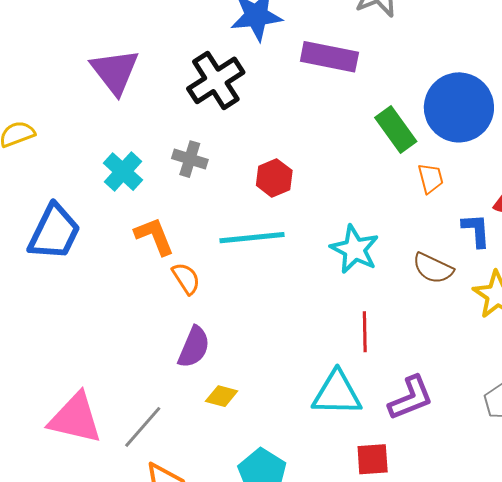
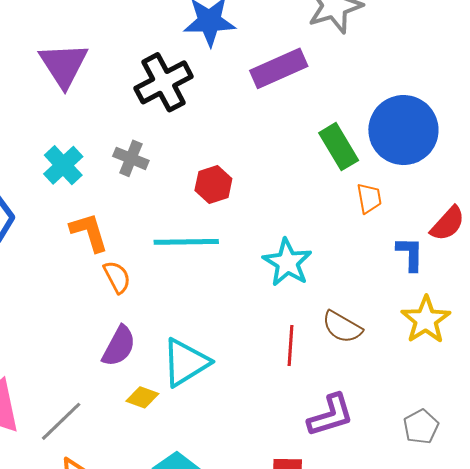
purple rectangle: (329, 57) -> (279, 68), turned -40
brown semicircle: (433, 268) -> (342, 327), moved
cyan triangle: (337, 393) -> (186, 362), moved, turned -38

